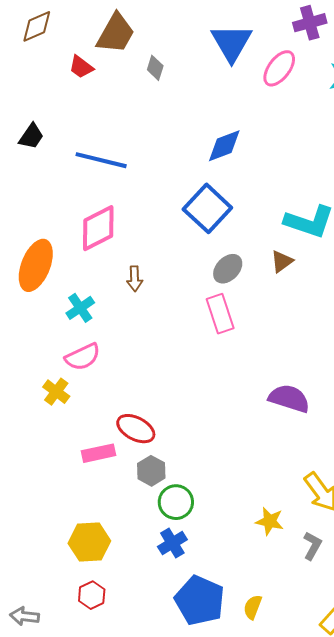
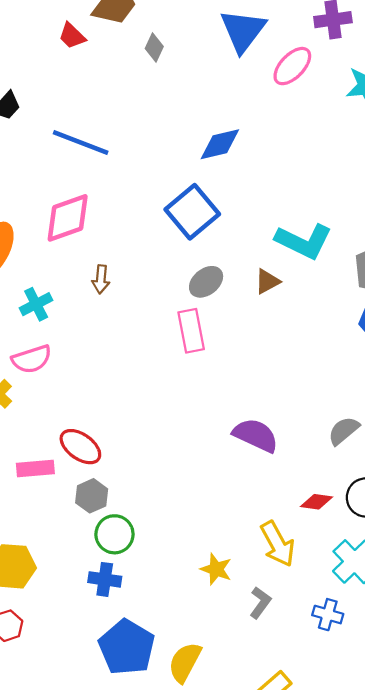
blue cross: (172, 543) -> (105, 579), turned 32
yellow semicircle: (253, 607) -> (185, 662), size x1.5

